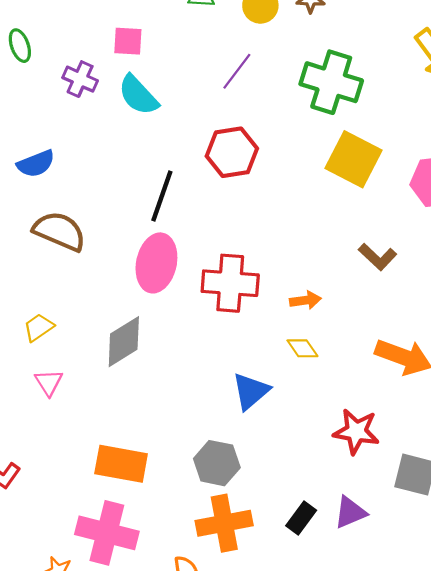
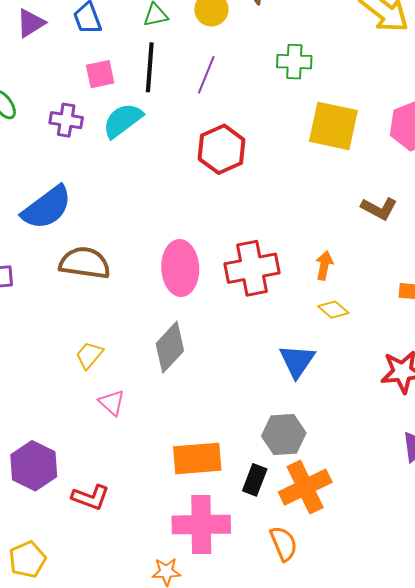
green cross: (331, 82) -> (294, 62), size x0.6
cyan semicircle: (138, 95) -> (123, 120), turned 111
blue semicircle: (36, 164) -> (47, 208), size x1.5
black line: (162, 196) -> (150, 67), moved
orange arrow: (305, 300) -> (324, 265), turned -56
black rectangle: (301, 518) -> (255, 480), moved

